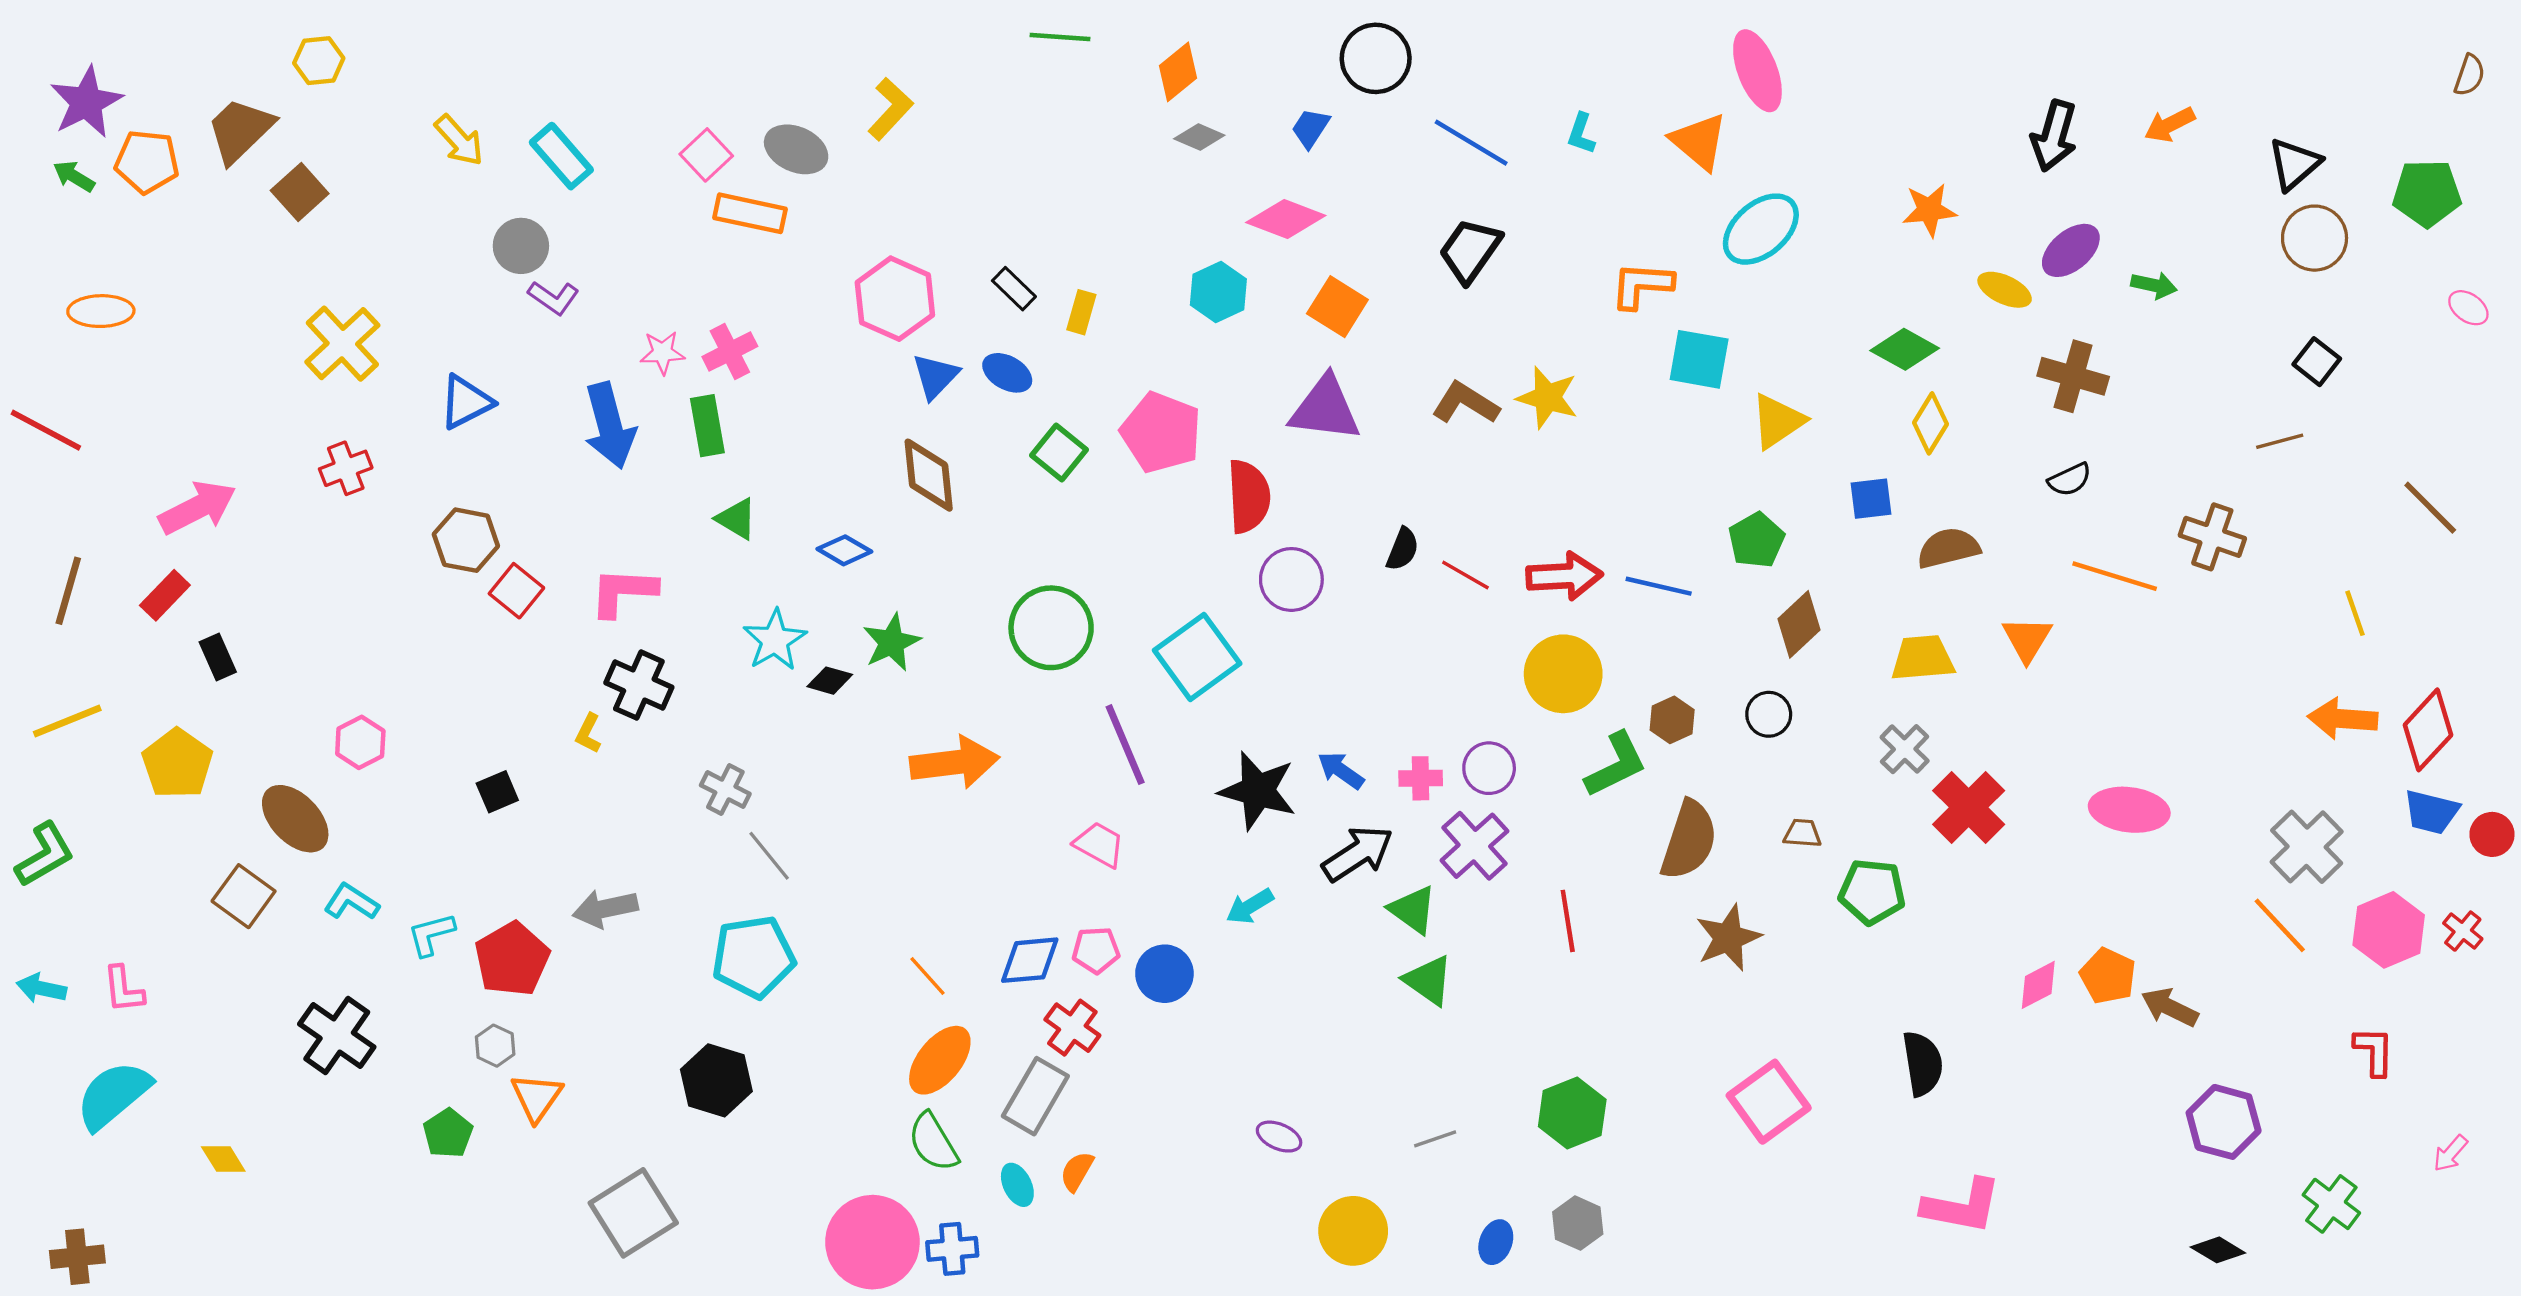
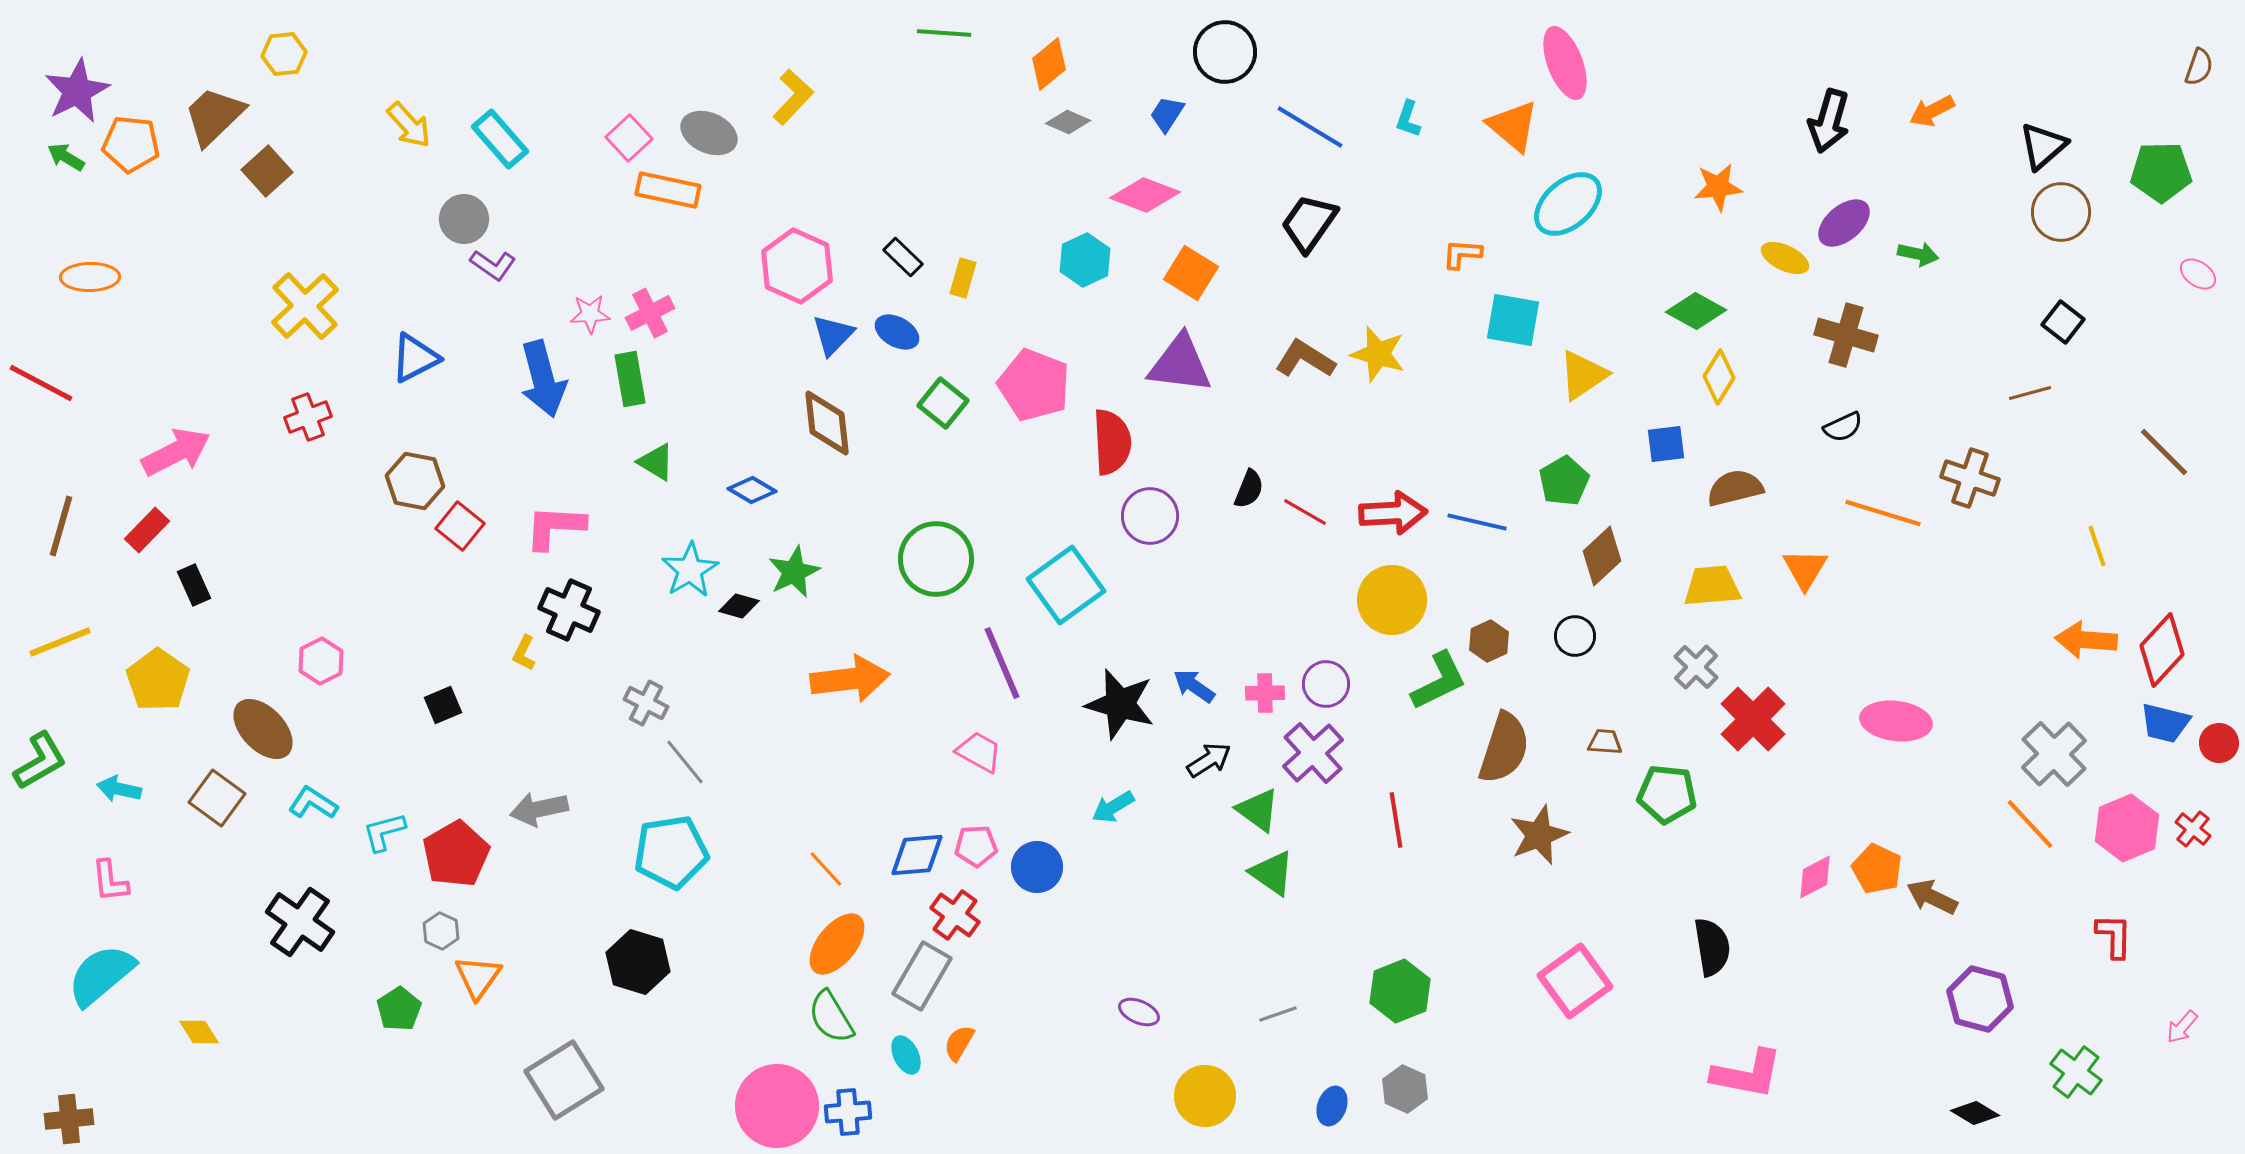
orange L-shape: (1642, 285) -> (1462, 254), size x0.7
black arrow: (1358, 854) -> (1209, 760), size x0.7
cyan arrow: (41, 988) -> (119, 789), moved

